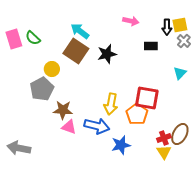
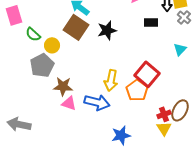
green semicircle: (33, 38) -> (33, 34), moved
red square: (147, 98) -> (147, 74), turned 30
blue star: (121, 145) -> (121, 135), moved

